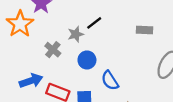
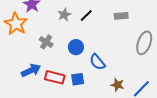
black line: (94, 23) -> (86, 16), moved
gray star: (76, 34) -> (64, 15), moved

